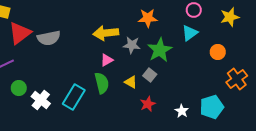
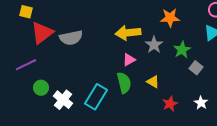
gray star: (132, 45) -> (154, 45), turned 30
green star: (160, 50) -> (182, 50), size x0.7
gray square: (150, 75) -> (196, 68), moved
white star: (182, 111) -> (201, 103), moved

